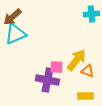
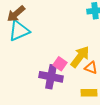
pink square: (56, 67) -> (60, 64), turned 32

